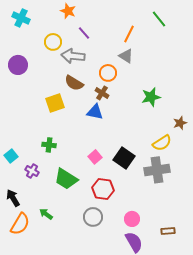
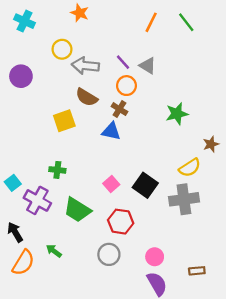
purple line: (84, 33) -> (123, 62), moved
orange line: (129, 34) -> (151, 22), moved
purple cross: (32, 171) -> (37, 200), size x1.6

